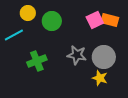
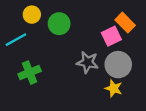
pink square: (95, 20) -> (111, 36), moved
orange rectangle: (110, 20) -> (125, 23), turned 30
green cross: (37, 61) -> (30, 73), moved

